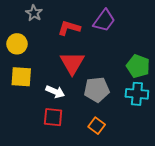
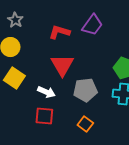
gray star: (34, 13) -> (15, 20), moved
yellow square: (21, 77) -> (14, 78), turned 30

